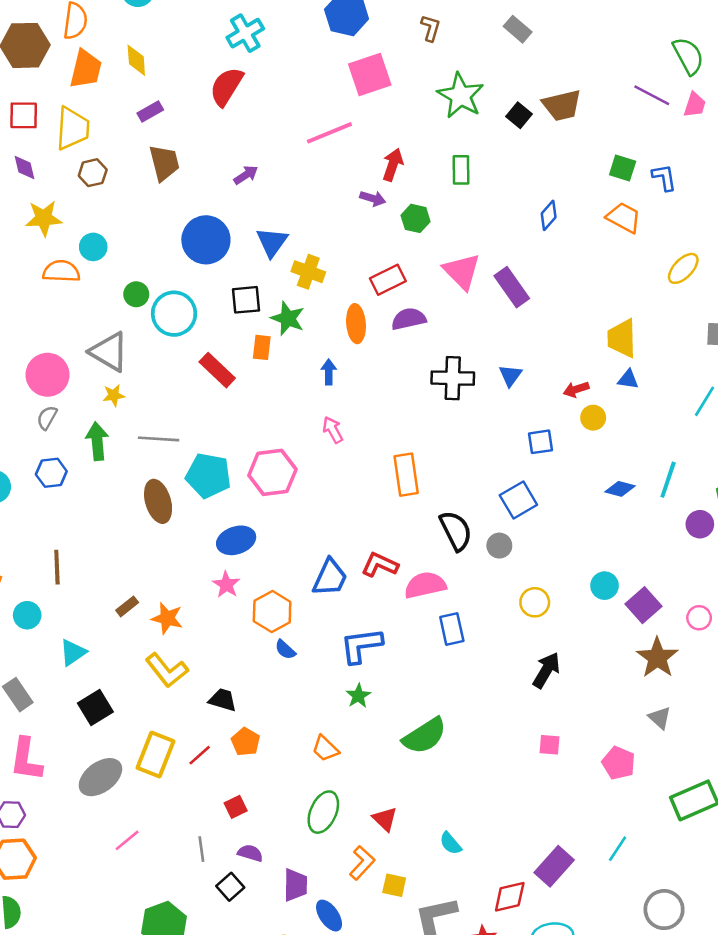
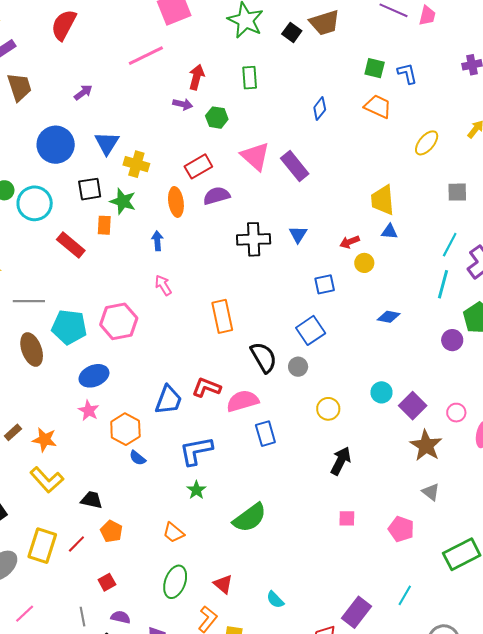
cyan line: (668, 480) -> (443, 284), moved

